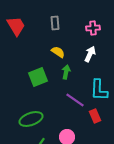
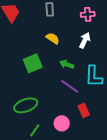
green arrow: (66, 72) -> (67, 64), moved, turned -80
red rectangle: (95, 116) -> (84, 110), moved

